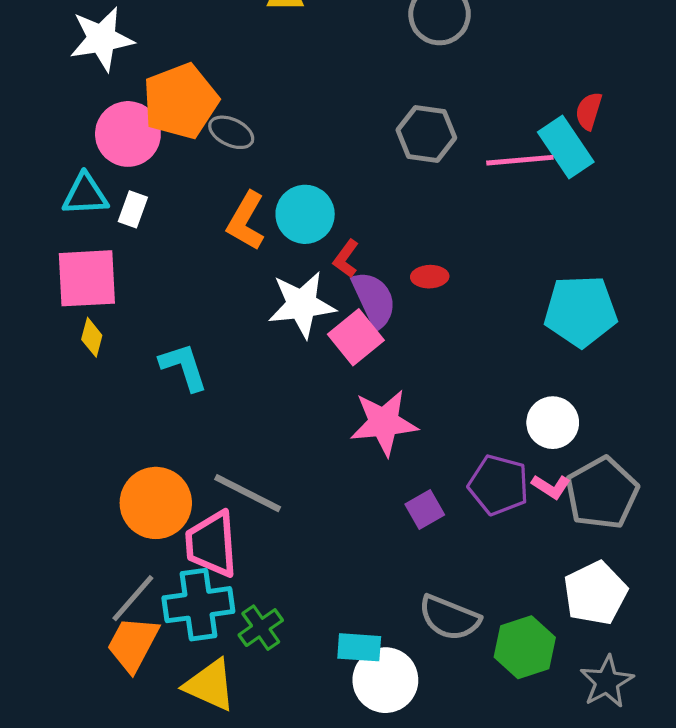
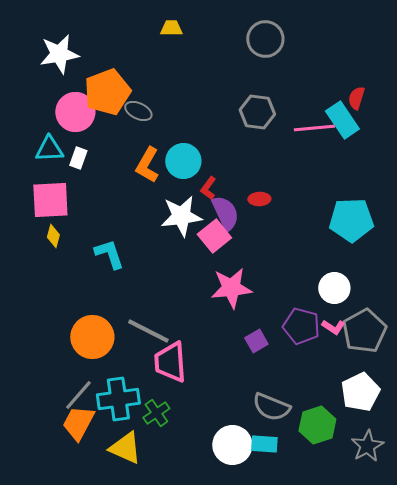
pink trapezoid: (212, 544) -> (170, 362), moved
cyan rectangle: (359, 647) -> (264, 444), moved

